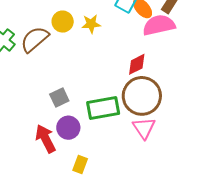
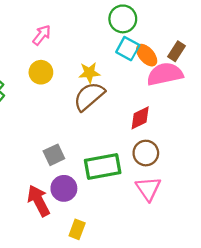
yellow circle: (63, 22) -> (41, 72), moved
brown semicircle: (35, 39) -> (89, 96), moved
brown circle: (142, 96) -> (146, 153), size x0.6

